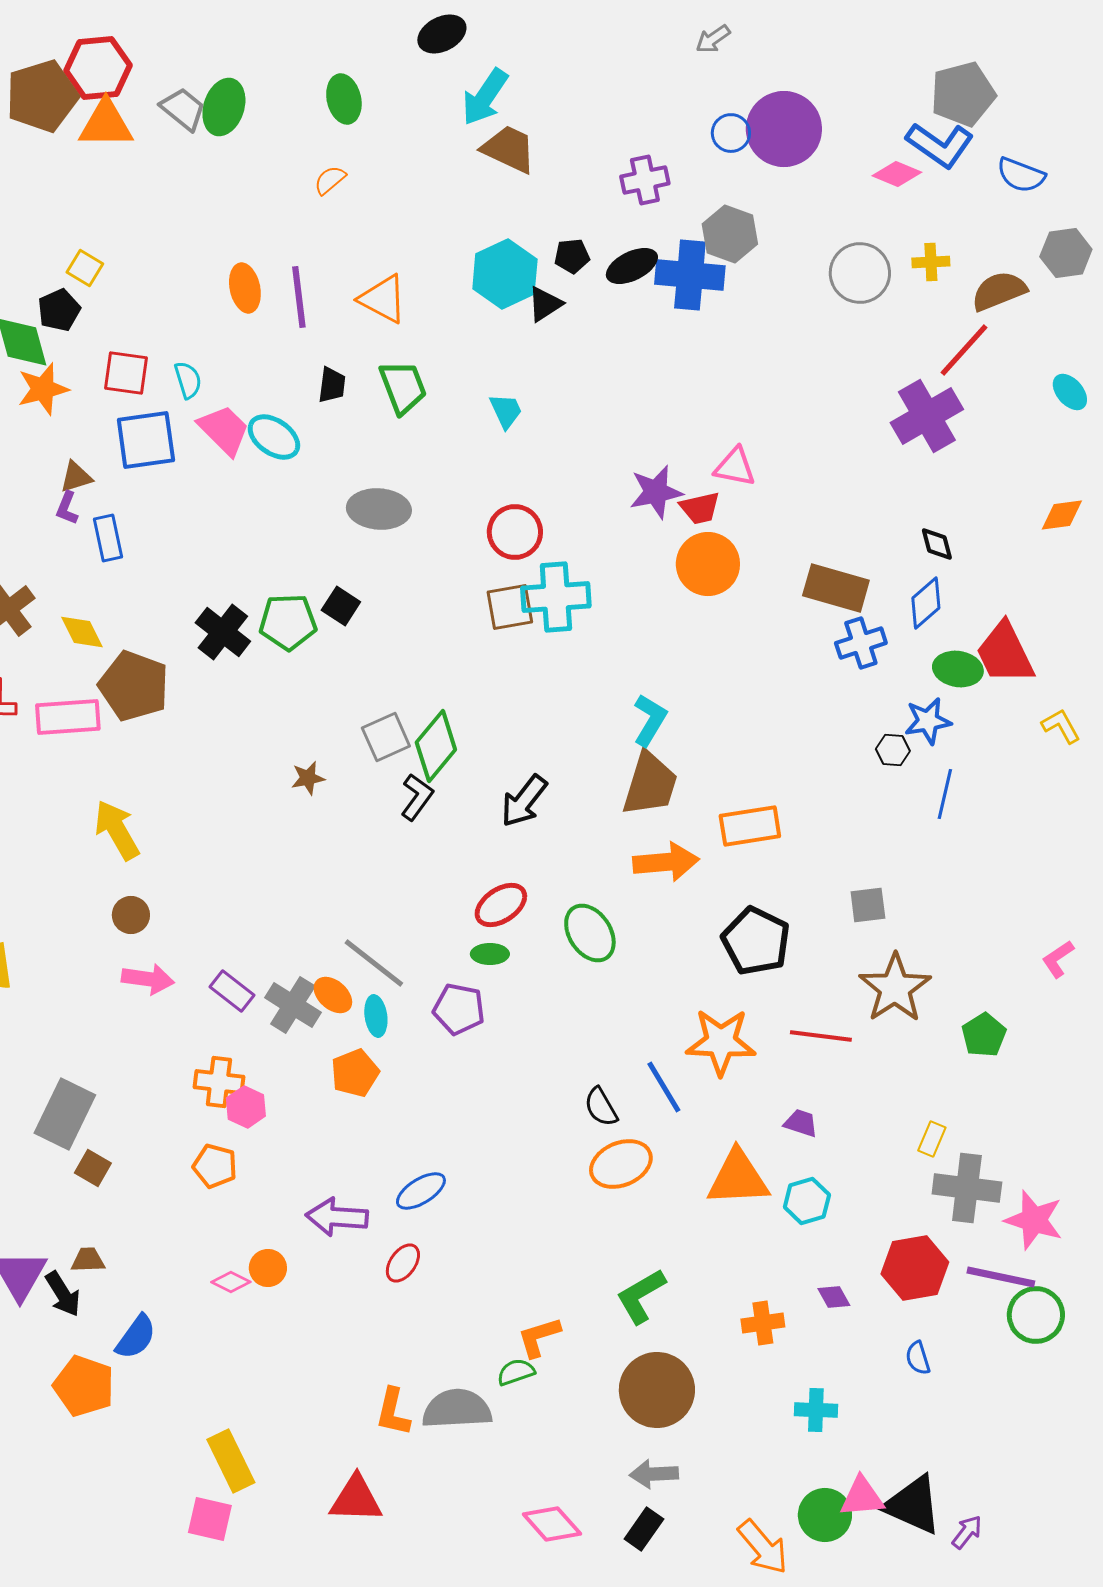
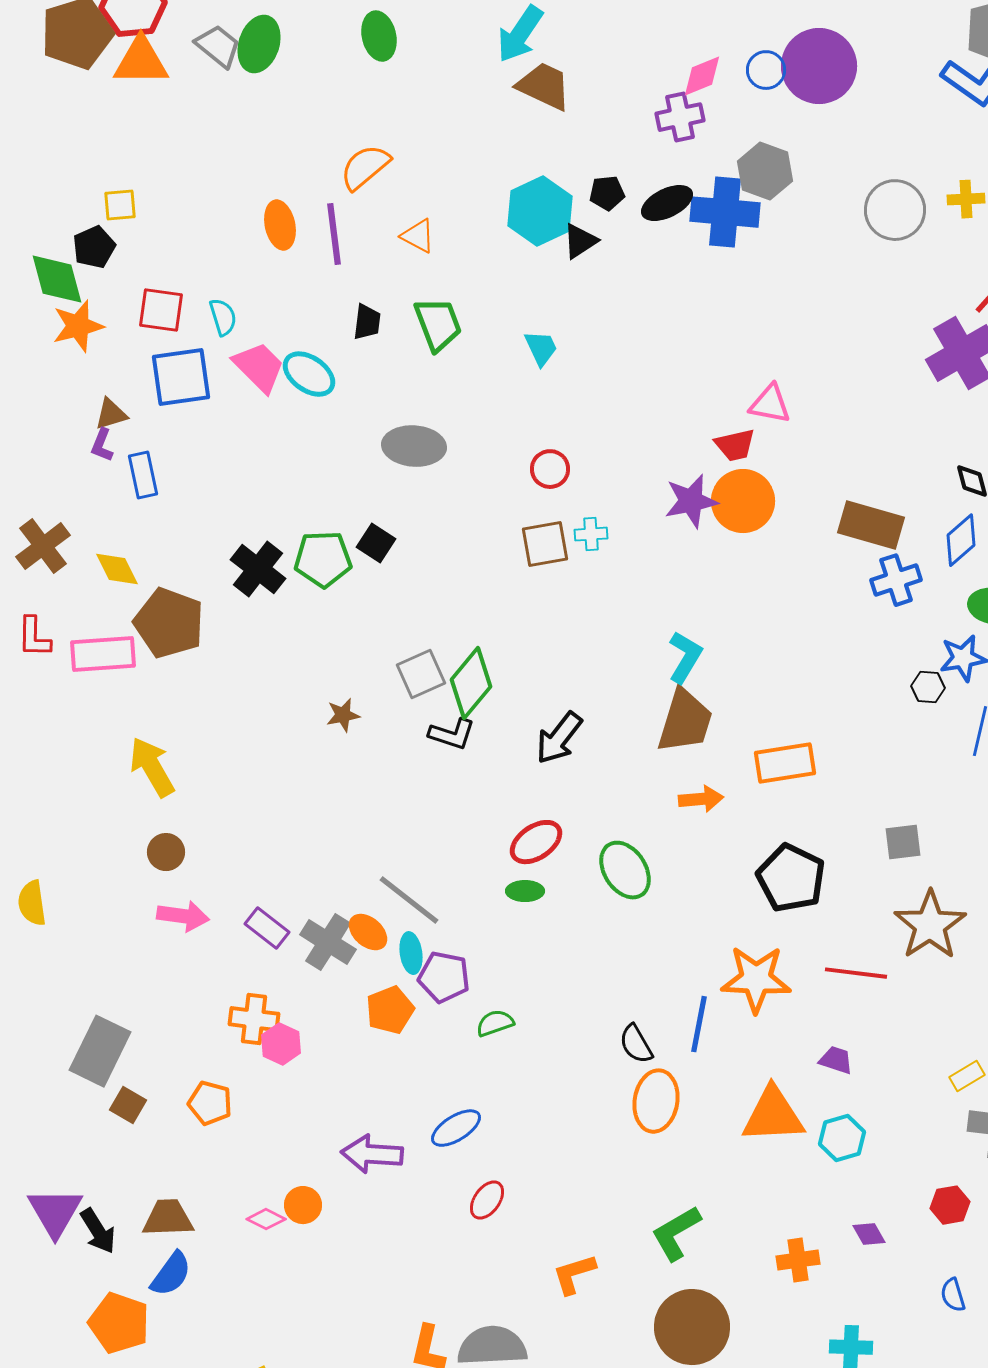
pink diamond: (897, 174) -> (702, 76), moved, turned -45
orange semicircle: (330, 180) -> (365, 167), moved, size x1.6
yellow square: (85, 268) -> (120, 205), turned -36
orange triangle: (383, 299) -> (418, 236), size x0.7
purple star: (656, 492) -> (691, 501), moved
red circle: (515, 532) -> (550, 469), size x0.7
cyan cross: (556, 597) -> (591, 534), size x0.5
black L-shape: (417, 797) -> (452, 734), turned 72
orange arrow: (666, 862) -> (701, 799), size x0.7
purple pentagon: (459, 1009) -> (444, 977), moved
blue line: (664, 1087) -> (699, 1024), turned 42
yellow rectangle: (932, 1139) -> (967, 1076), turned 36
orange ellipse: (621, 1164) -> (656, 1101), turned -58
orange pentagon: (215, 1166) -> (210, 1103), moved
brown trapezoid: (88, 1260) -> (168, 1218), moved, size x1.5
red ellipse: (403, 1263) -> (487, 1200), moved
red hexagon: (915, 1268) -> (950, 1205), size x0.6
green semicircle: (516, 1372) -> (495, 1023), moved

